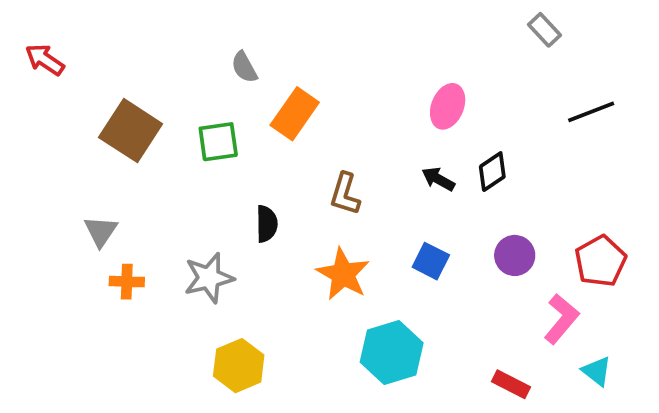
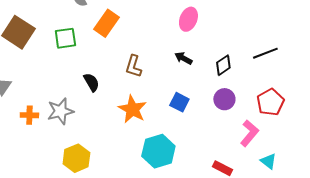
black line: (591, 112) -> (265, 53), moved
black diamond: (492, 172) -> (223, 65), moved
black semicircle: (267, 224) -> (91, 82), turned -30
orange cross: (127, 282) -> (29, 115), moved

